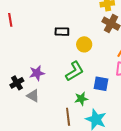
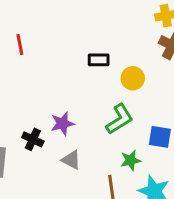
black cross: (17, 83) -> (33, 139), turned -32
gray triangle: (33, 96) -> (71, 160), moved

